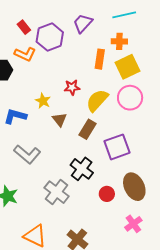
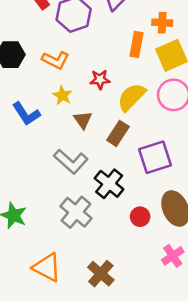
orange L-shape: (25, 54) -> (55, 60), moved
blue L-shape: (15, 116) -> (26, 114), turned -140
gray L-shape: (27, 154) -> (71, 161), moved

